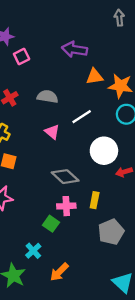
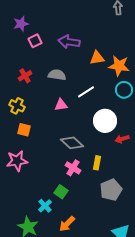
purple arrow: (75, 49) -> (69, 42), moved
pink triangle: (52, 132) -> (61, 105), turned -48
pink cross: (66, 206) -> (73, 168), turned 35
green square: (51, 224) -> (61, 192), moved

